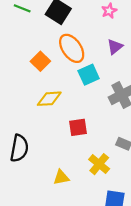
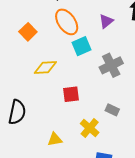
orange square: (40, 61) -> (28, 32), moved

